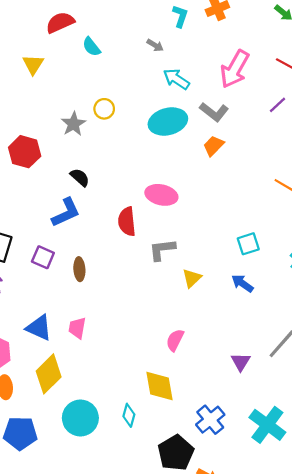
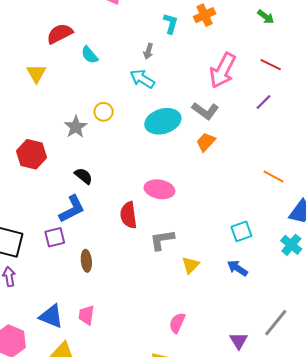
gray arrow: (155, 45) -> (148, 51), turned 77
cyan arrow: (176, 79) -> (142, 79), moved
purple square: (43, 257) -> (55, 237), moved, turned -35

